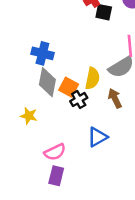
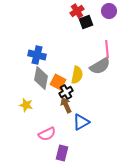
black square: (104, 12) -> (86, 22), turned -32
brown arrow: (115, 98) -> (66, 105), moved
purple rectangle: (56, 176) -> (62, 153), moved

